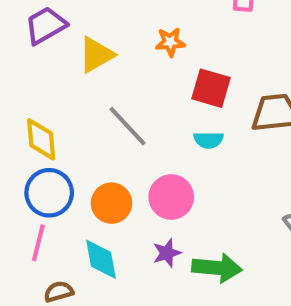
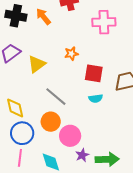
pink circle: (171, 197) -> (70, 136), moved
orange circle: (111, 203) -> (51, 122), moved

